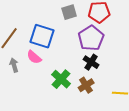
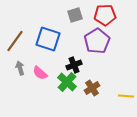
pink semicircle: (34, 57) -> (40, 73), moved
black cross: (91, 62) -> (74, 65), moved, turned 35

